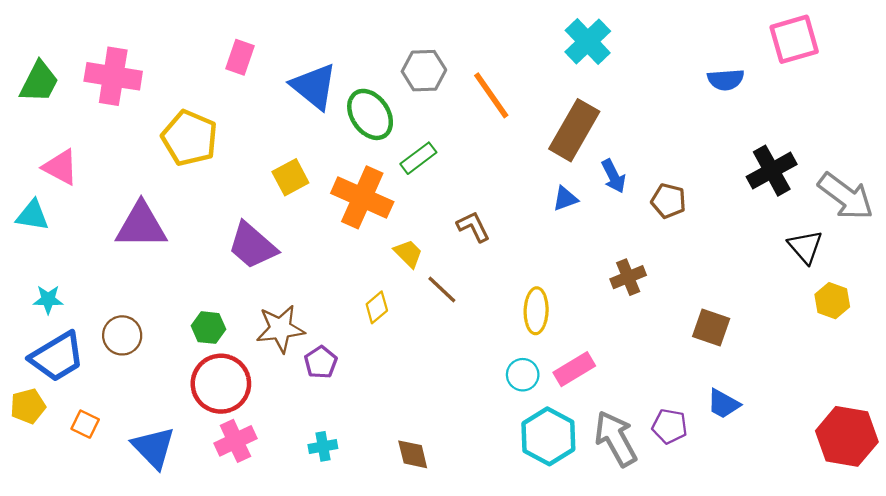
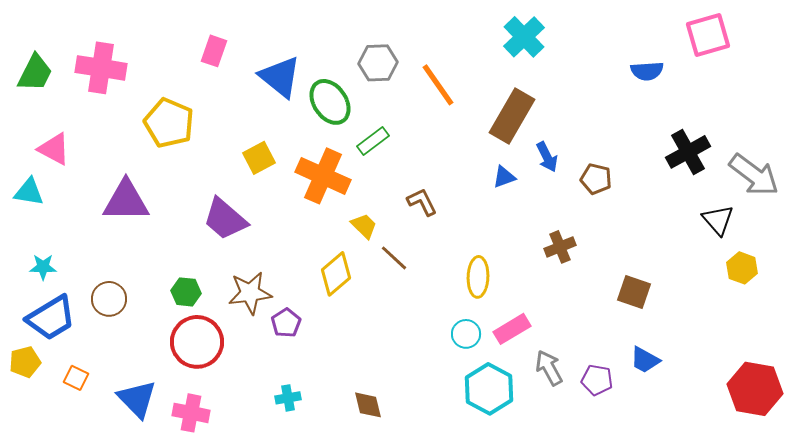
yellow diamond: (377, 307) -> (336, 274), size x1.5
gray arrow: (616, 439) -> (549, 368), moved, size x0.7
pink cross: (235, 441) -> (191, 413), moved, turned 36

